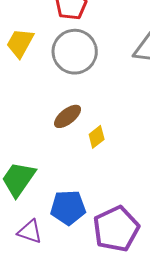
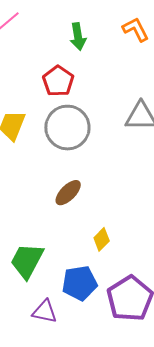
yellow diamond: (97, 137) -> (102, 239), moved

